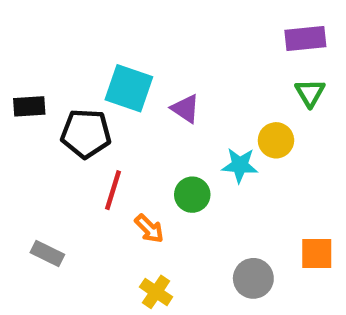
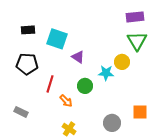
green triangle: (310, 93) -> (137, 41), size x1.5
black rectangle: (29, 106) -> (28, 30), moved
purple triangle: (185, 109) -> (78, 57), moved
black pentagon: (86, 134) -> (27, 64), moved

